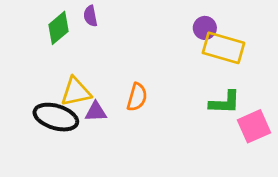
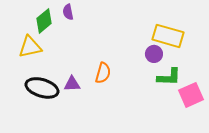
purple circle: (205, 28) -> (154, 54), moved
yellow triangle: (76, 92) -> (30, 47), moved

